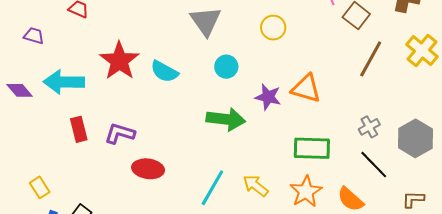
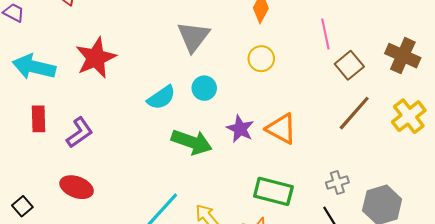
cyan semicircle: (164, 71) -> (161, 98), moved, turned -76
purple L-shape: (120, 133) -> (80, 133), turned 116
red ellipse: (148, 169) -> (77, 187), moved

